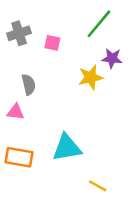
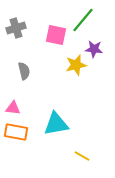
pink square: (52, 43) -> (56, 35), moved, size x1.5
pink triangle: (15, 112) -> (13, 108), moved

